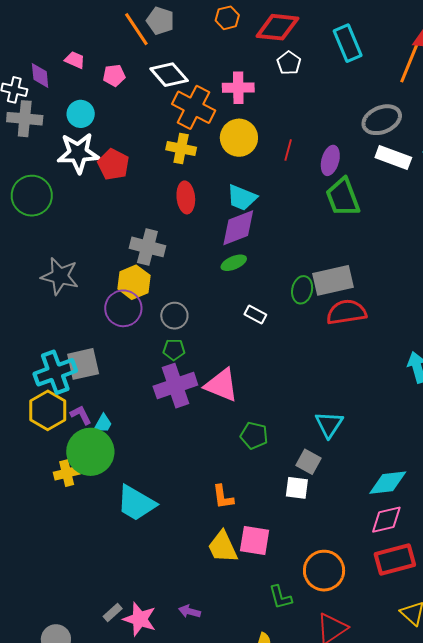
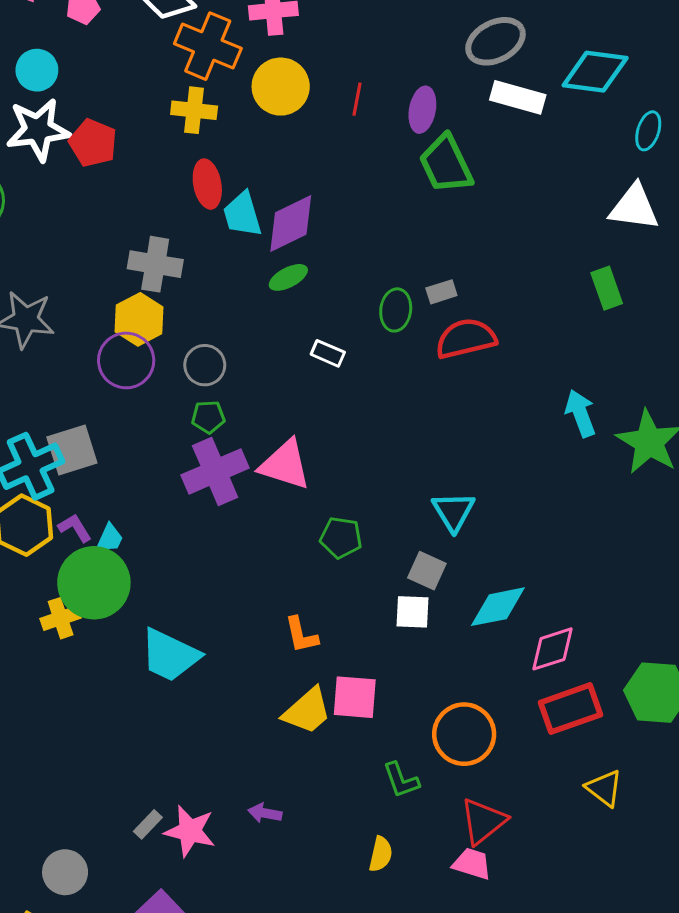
cyan trapezoid: (242, 198) -> (242, 214), moved, turned 56
gray rectangle: (333, 280) -> (441, 292), size x0.5
cyan diamond: (388, 483) -> (498, 607), moved
yellow trapezoid: (223, 547) -> (307, 711), turned -102

